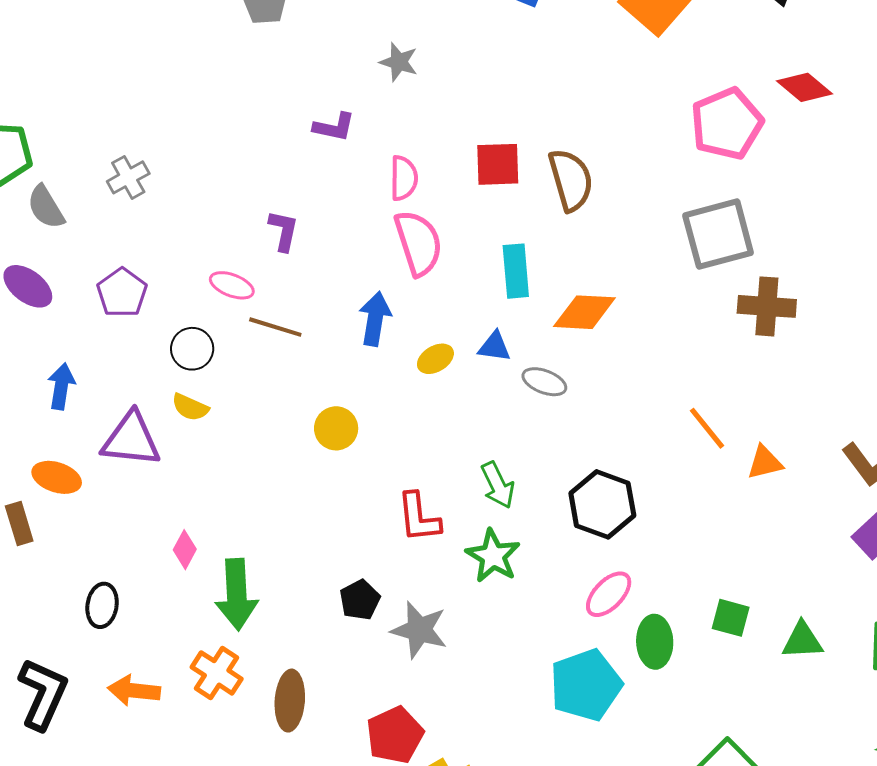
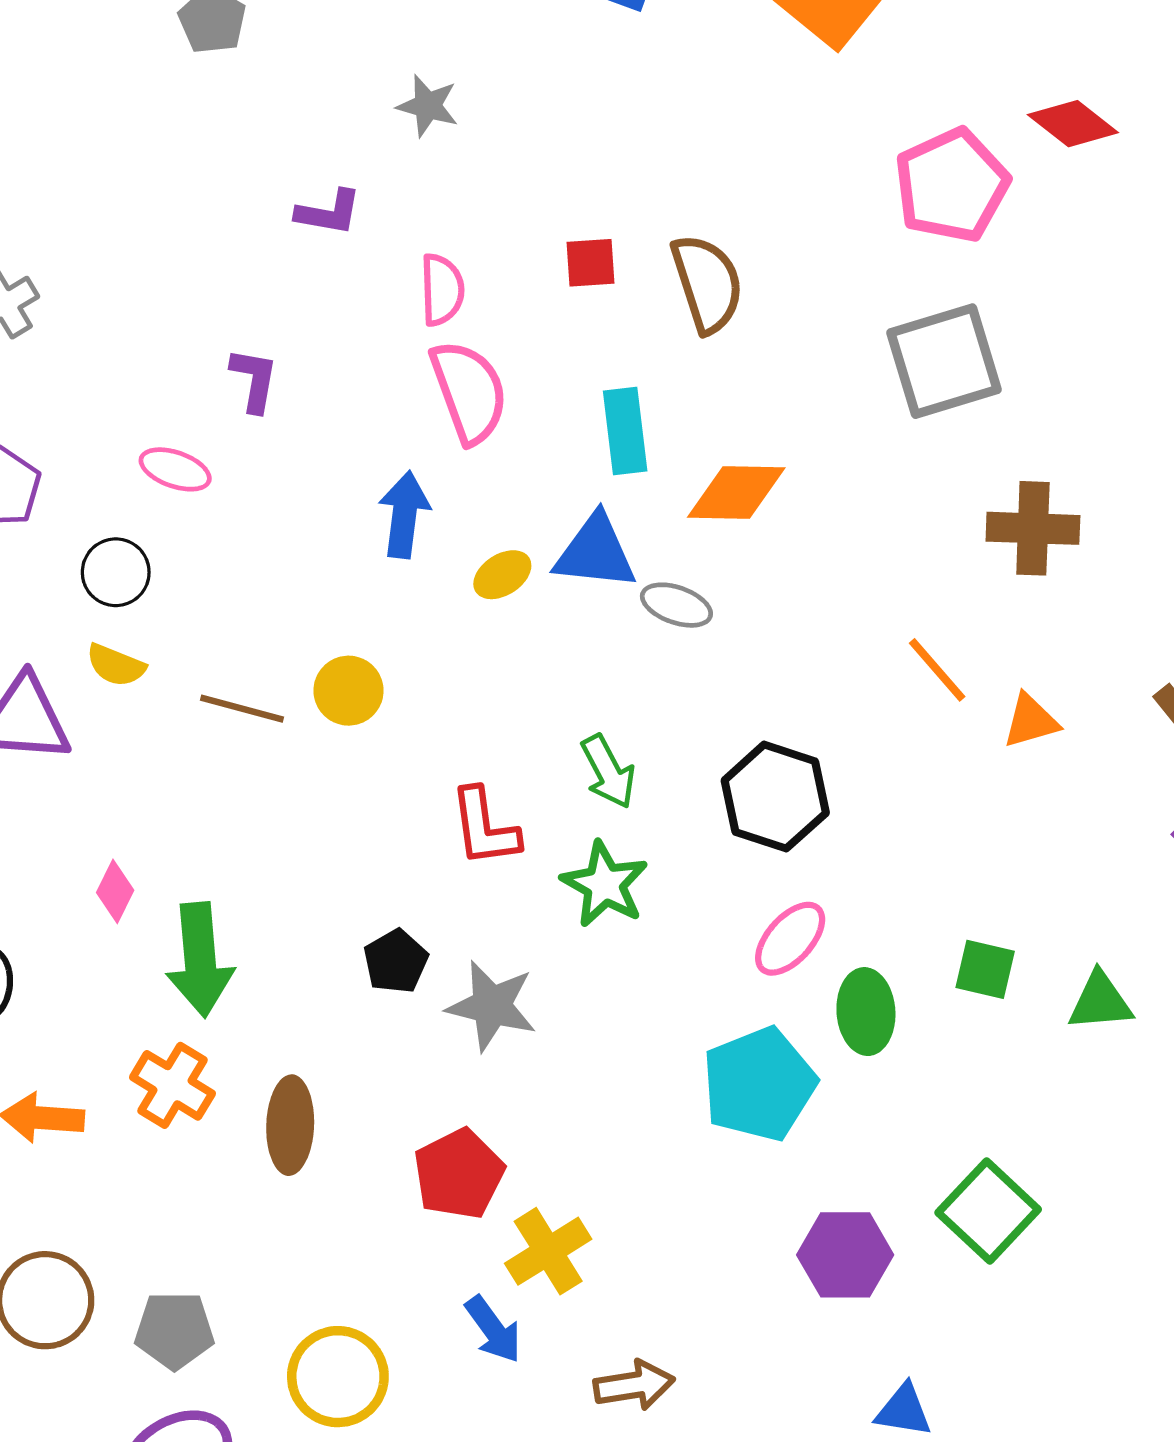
red square: (498, 164) -> (591, 263), size x0.7
brown cross: (767, 306) -> (1033, 528), moved
brown line: (275, 327) -> (242, 709), moved
blue triangle: (495, 347) -> (595, 552), size x1.6

